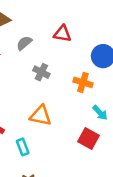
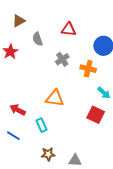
gray semicircle: (24, 43) -> (38, 39), turned -64
gray cross: (41, 72) -> (62, 59), moved, turned 32

